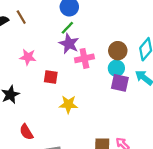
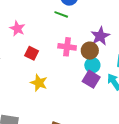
green line: (67, 28) -> (61, 14), turned 48
purple star: (69, 44) -> (100, 36), moved
brown circle: (118, 51) -> (90, 51), moved

